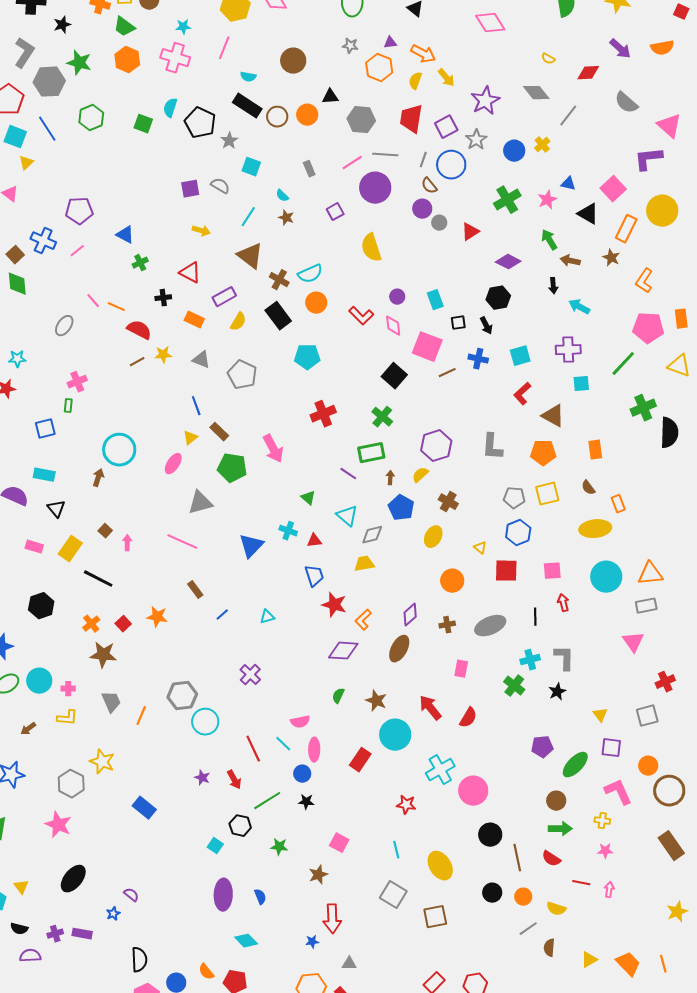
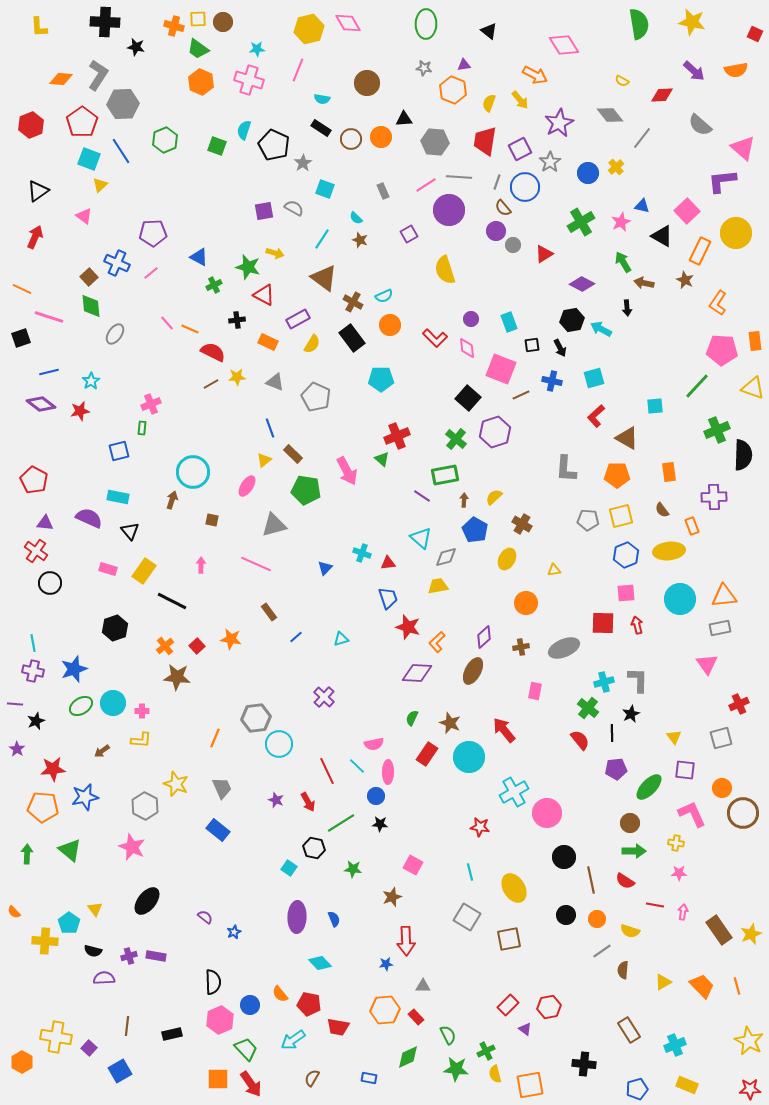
black star: (62, 25) -> (136, 47), turned 30
orange arrow: (423, 54) -> (535, 75), moved
green star: (79, 63) -> (248, 267), moved
black rectangle: (247, 106) -> (321, 128), size x0.7
cyan semicircle: (310, 274) -> (384, 296), size x0.7
cyan arrow: (579, 307) -> (601, 329), moved
gray ellipse: (64, 326) -> (115, 334), moved
purple cross: (568, 350) -> (714, 497), moved
cyan star: (17, 359) -> (91, 381), turned -30
purple hexagon: (436, 446) -> (495, 432), moved
green triangle: (308, 498) -> (382, 459), moved
brown square: (105, 531) -> (212, 520), moved, turned -32
blue hexagon: (518, 533) -> (626, 555), moved
blue triangle: (251, 546) -> (325, 568), size x0.6
yellow triangle: (480, 548) -> (554, 570), turned -48
red square: (506, 571) -> (603, 623), moved
black line: (535, 617) -> (612, 733), moved
gray trapezoid: (111, 702) -> (222, 788), moved
red semicircle: (468, 718) -> (580, 740), moved, turned -70
red rectangle: (360, 760) -> (427, 754), moved
brown rectangle: (671, 846) -> (719, 930), moved
blue star: (113, 914) -> (234, 932), moved

